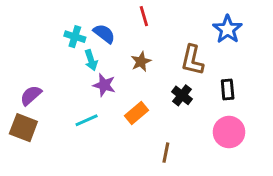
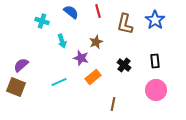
blue semicircle: (104, 34) -> (71, 12), moved
cyan cross: (75, 37) -> (42, 21), moved
brown L-shape: (192, 60) -> (125, 24), moved
purple star: (104, 85) -> (81, 58), moved

